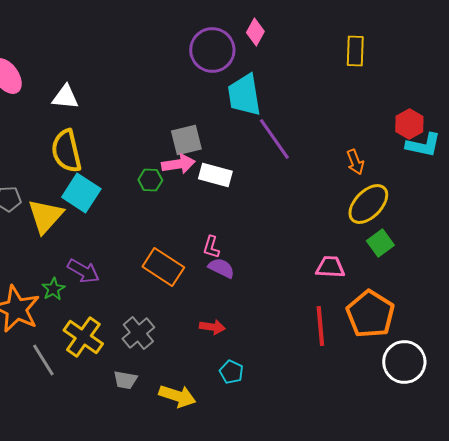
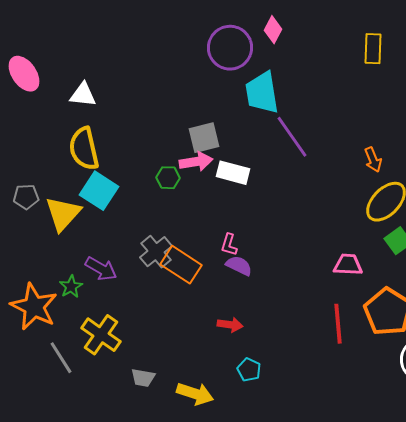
gray cross: (138, 333) -> (156, 252), moved

